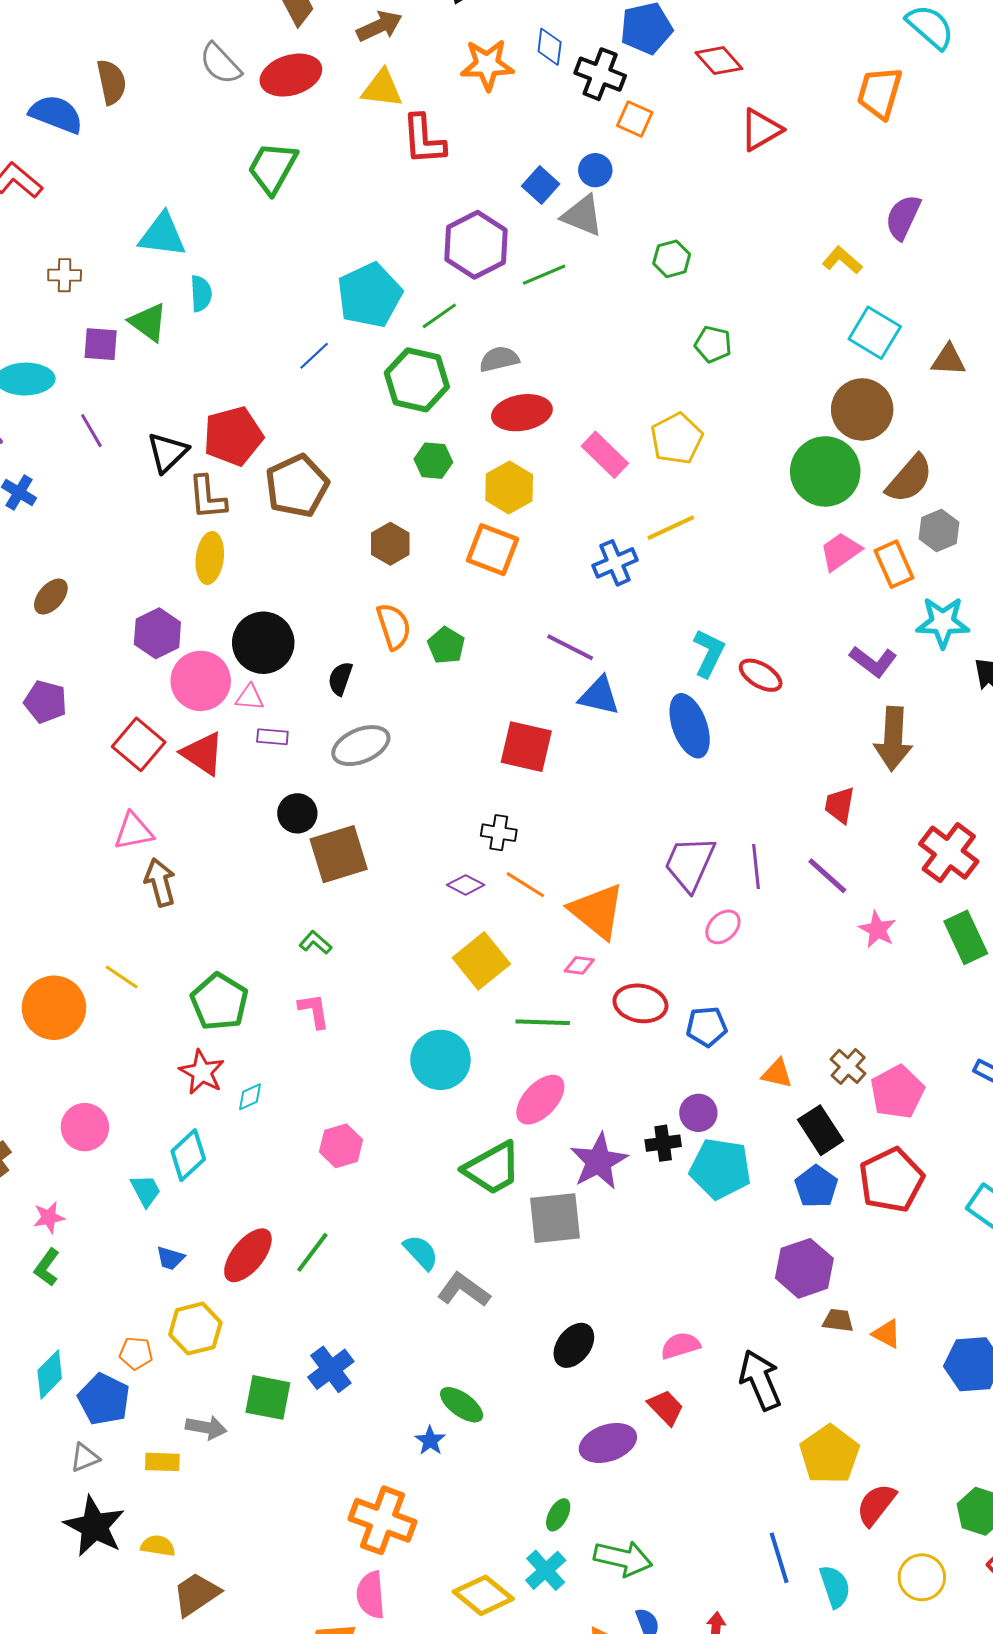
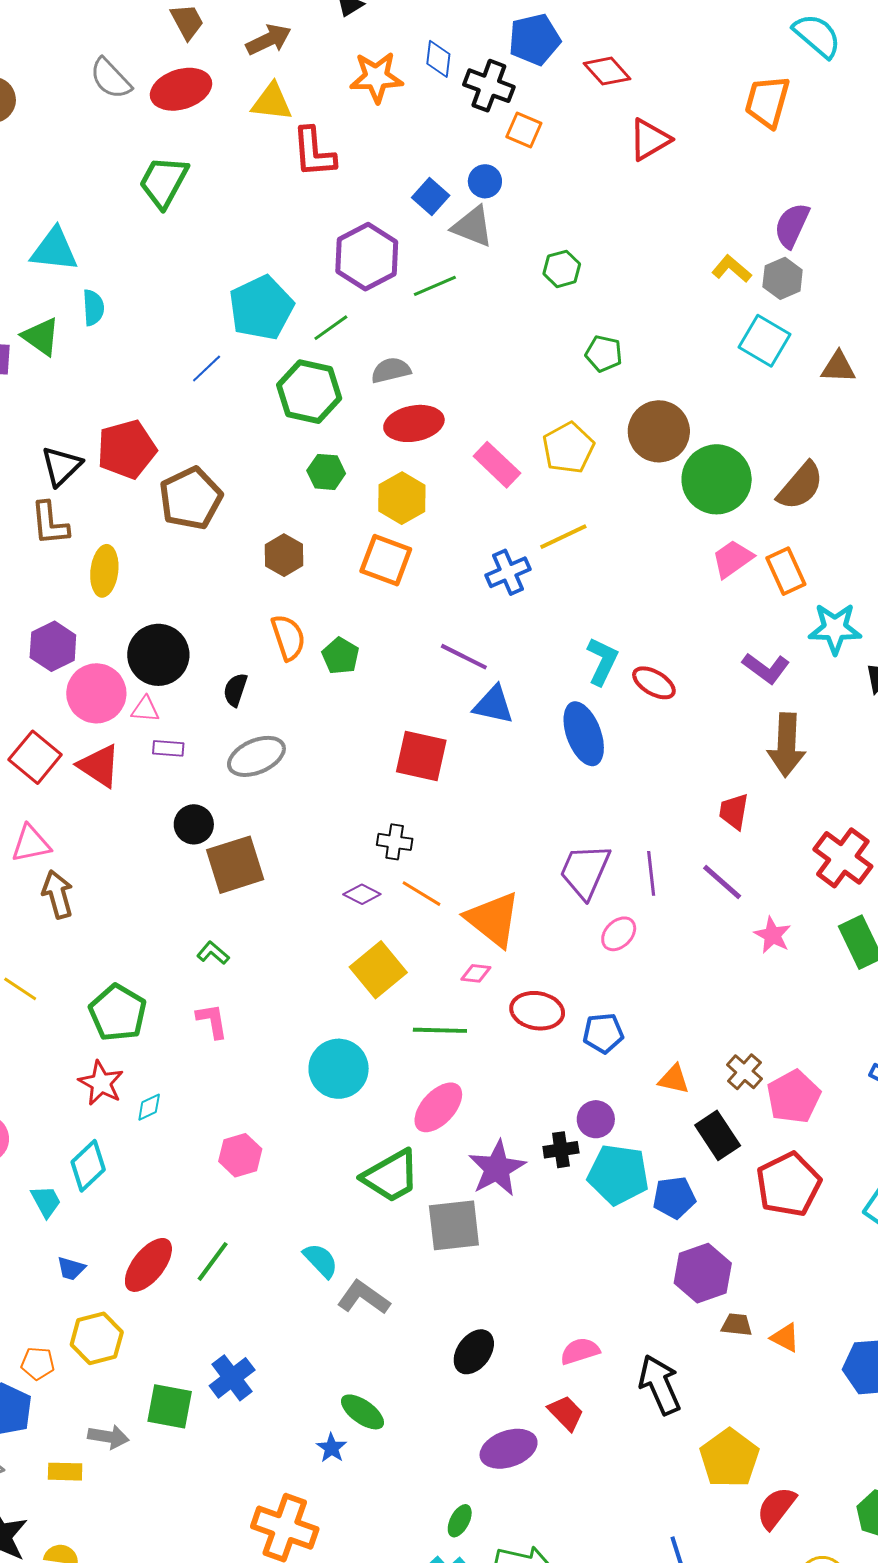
brown circle: (862, 409) -> (659, 431), moved
brown L-shape: (207, 497) -> (50, 523), moved
gray hexagon: (939, 531) -> (783, 278), moved
blue pentagon: (816, 1187) -> (674, 1197), moved, turned 30

